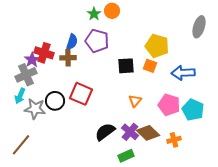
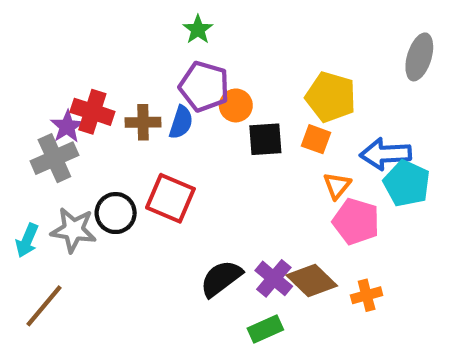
orange circle: (112, 11) -> (236, 105), moved
blue semicircle: (72, 42) -> (181, 122), moved
cyan arrow: (20, 96) -> (27, 240), moved
orange triangle: (135, 101) -> (337, 186), moved
cyan pentagon: (193, 110) -> (407, 183), moved

